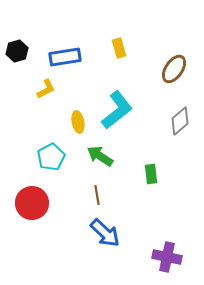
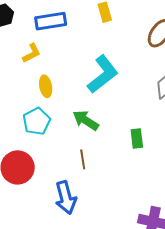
yellow ellipse: (78, 122) -> (46, 86), moved
blue arrow: (105, 233) -> (66, 198), moved, turned 32

